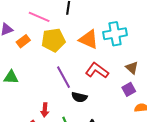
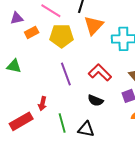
orange triangle: (89, 39) -> (94, 25), moved, turned 40
black semicircle: (79, 97) -> (95, 100), moved

